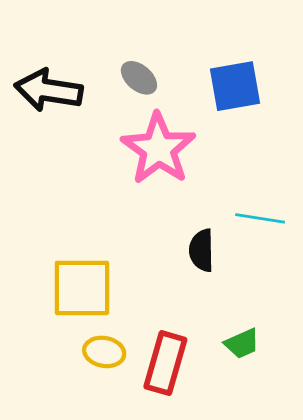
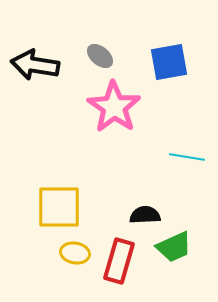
black semicircle: (202, 250) -> (145, 215), moved, turned 88
green trapezoid: (242, 344) -> (174, 247), size x1.4

